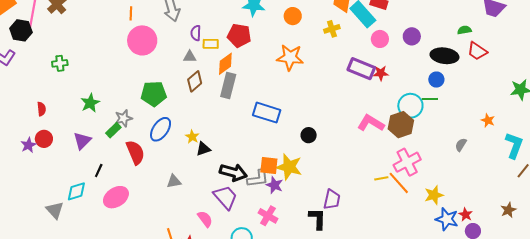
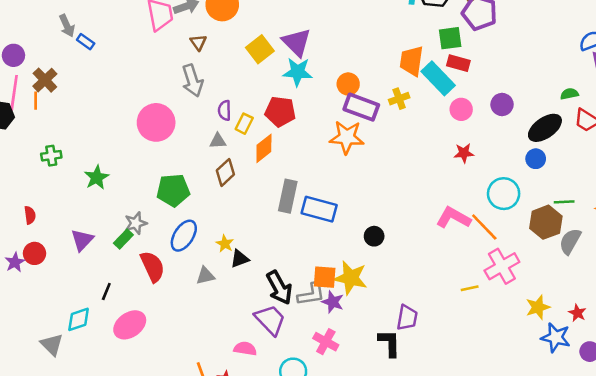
orange line: (131, 13) -> (36, 101), moved
yellow rectangle: (211, 44) -> (244, 124), turned -63
black ellipse: (444, 56) -> (545, 128), turned -40
purple rectangle: (361, 69) -> (361, 107), moved
gray rectangle: (228, 86) -> (288, 196), moved
green line: (430, 99) -> (564, 202), moved
green star: (90, 103) -> (97, 177), moved
brown hexagon: (401, 125) -> (546, 222), moved
purple triangle: (82, 141) -> (82, 240), moved
gray semicircle: (461, 145) -> (570, 241), size x1.5
black arrow: (233, 172) -> (279, 288), turned 48
gray triangle: (174, 181) -> (205, 276), moved
orange line: (399, 183) -> (484, 227), moved
red star: (466, 215) -> (577, 313), moved
pink semicircle: (205, 219) -> (245, 349), turned -42

